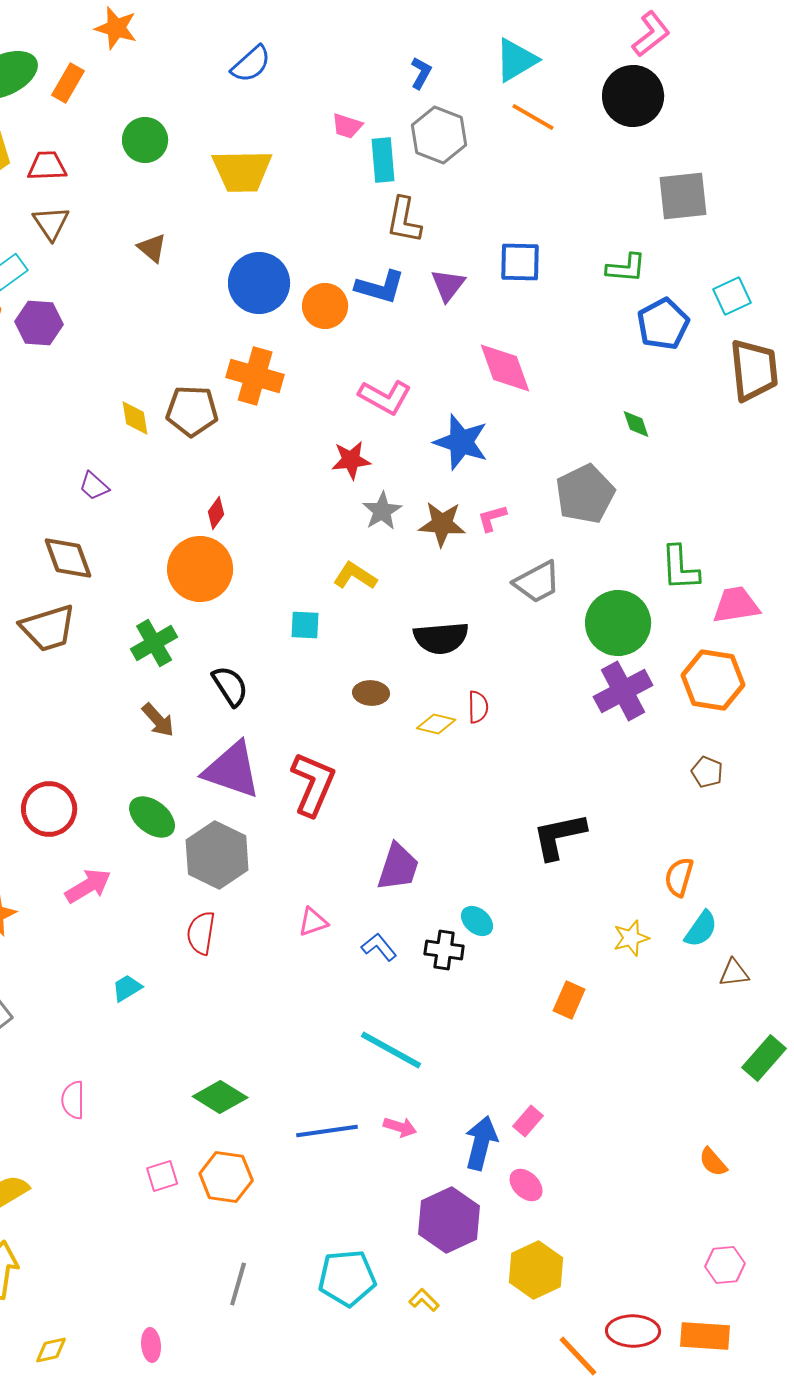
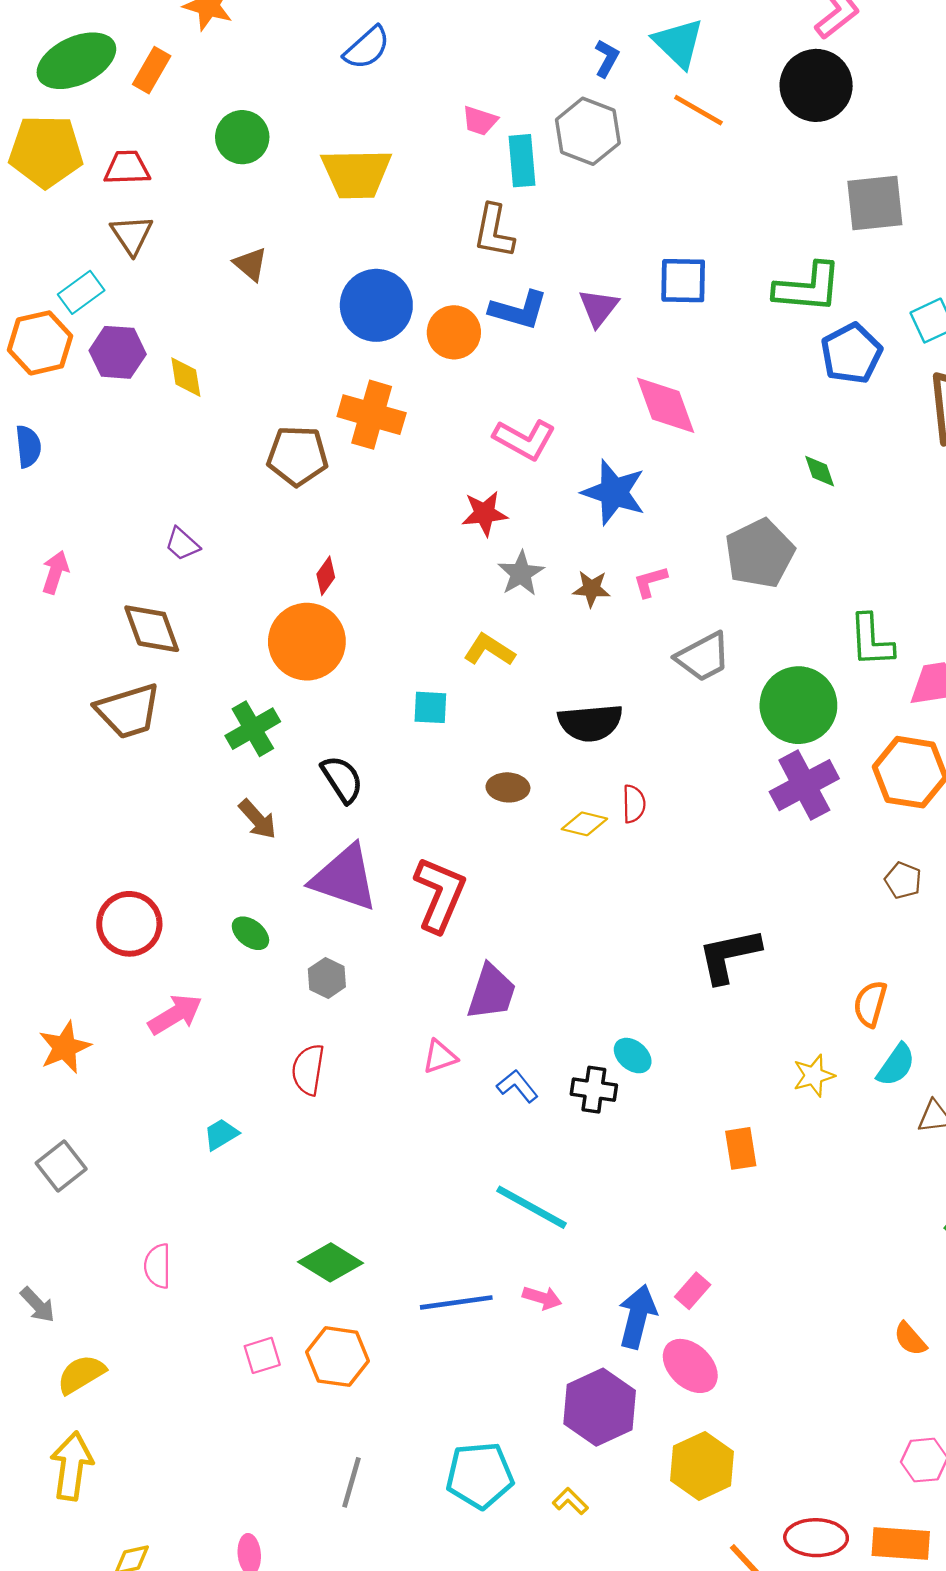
cyan triangle: (516, 60) -> (678, 43), turned -45
blue L-shape: (421, 73) -> (607, 58), moved
brown L-shape: (404, 220) -> (494, 231), moved
green L-shape: (626, 268) -> (808, 288), size x1.5
yellow diamond: (135, 418) -> (186, 377), moved
brown star: (442, 524) -> (591, 589), size x0.7
green ellipse: (152, 817) -> (250, 933), size x0.7
gray hexagon: (217, 855) -> (327, 978), size x0.5
purple trapezoid: (398, 867) -> (492, 992), moved
orange rectangle: (569, 1000) -> (741, 1148), turned -33
pink ellipse: (526, 1185) -> (690, 1366), size x1.4

